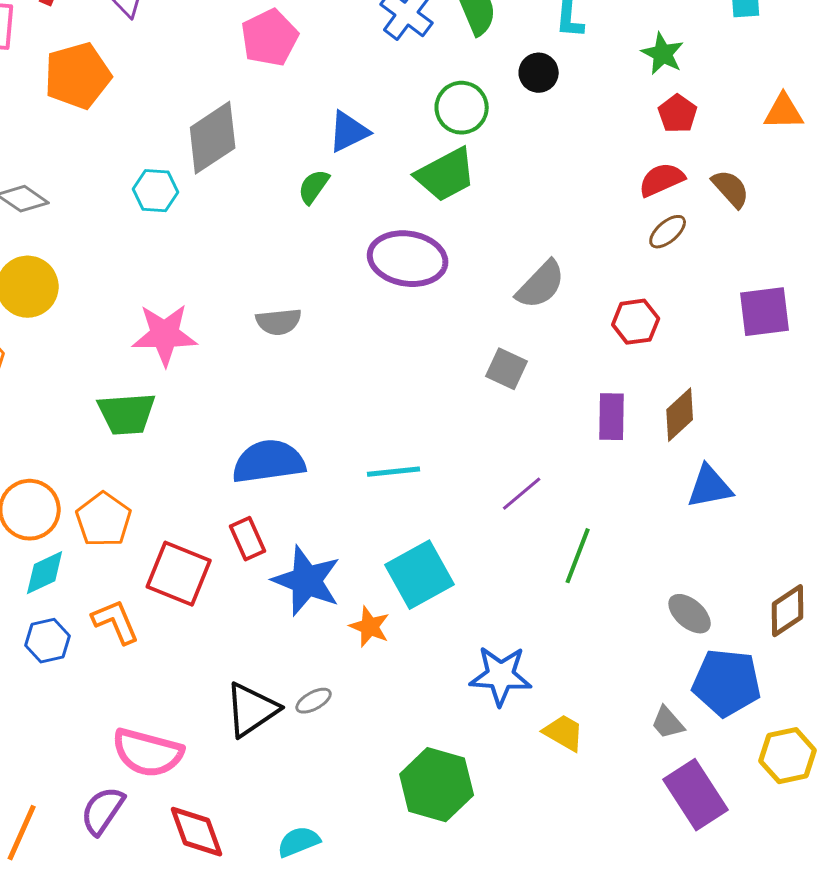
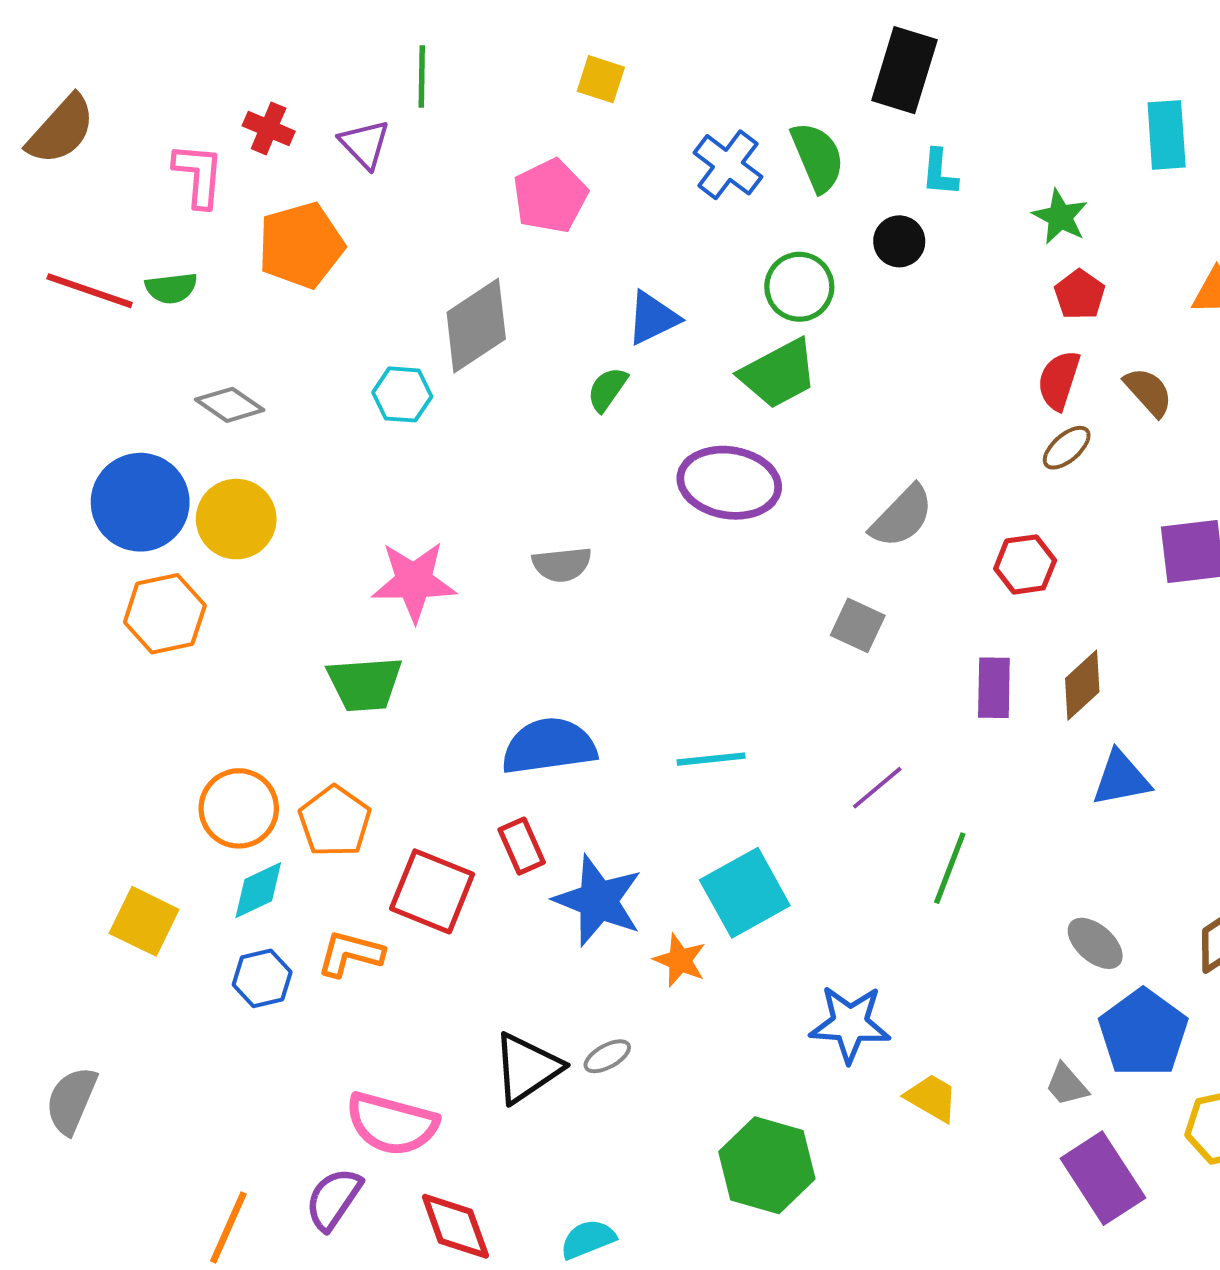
red semicircle: (662, 180) -> (1059, 380), turned -48
orange L-shape: (116, 622) -> (350, 954), turned -52
blue pentagon: (727, 683) -> (1143, 1033), turned 30

